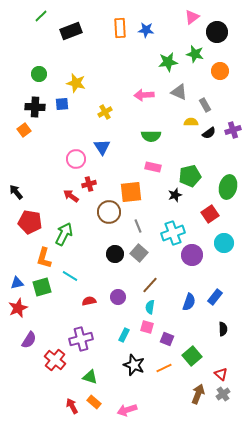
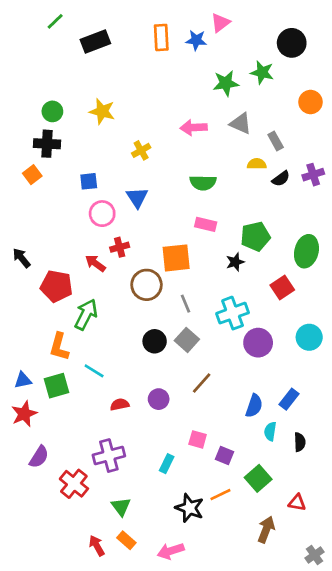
pink triangle: (192, 17) -> (220, 23), moved
orange circle: (220, 71) -> (311, 102), moved
green circle: (39, 74) -> (52, 111), moved
blue square: (62, 104) -> (89, 181), moved
red pentagon: (30, 222) -> (56, 286), moved
cyan circle: (224, 243) -> (309, 337), moved
cyan semicircle: (150, 307) -> (270, 431), moved
cyan rectangle: (124, 335) -> (167, 464), moved
black star: (134, 365) -> (190, 508), moved
red triangle: (221, 374) -> (297, 503), turned -32
green triangle: (90, 377) -> (121, 507), turned 35
gray cross: (223, 394) -> (315, 555), moved

